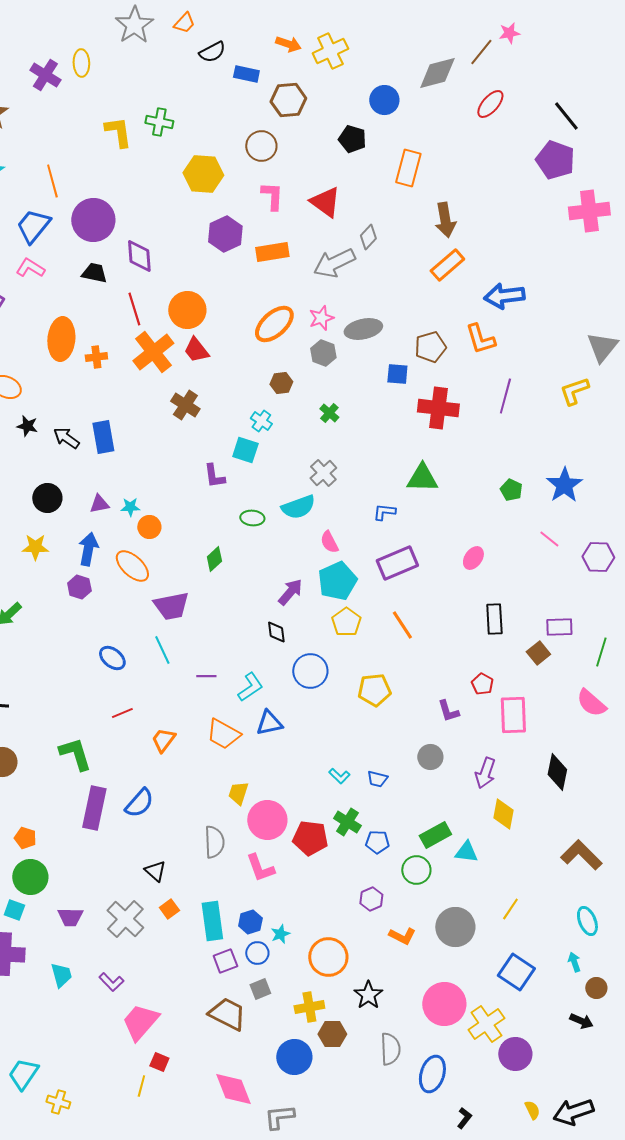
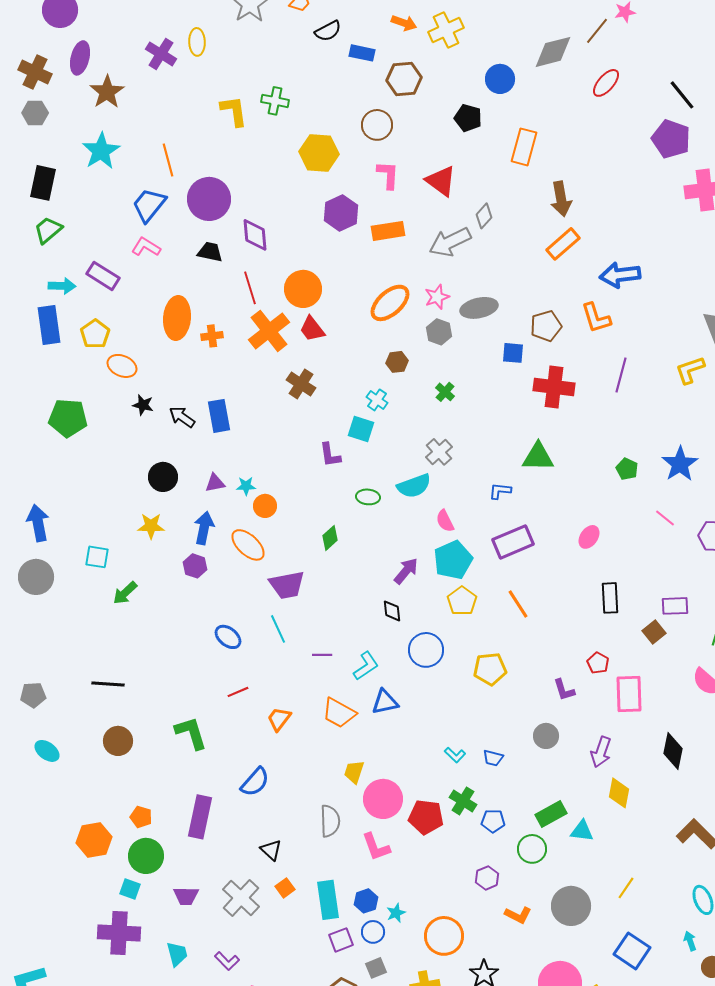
purple rectangle: (94, 808) -> (200, 817), moved

